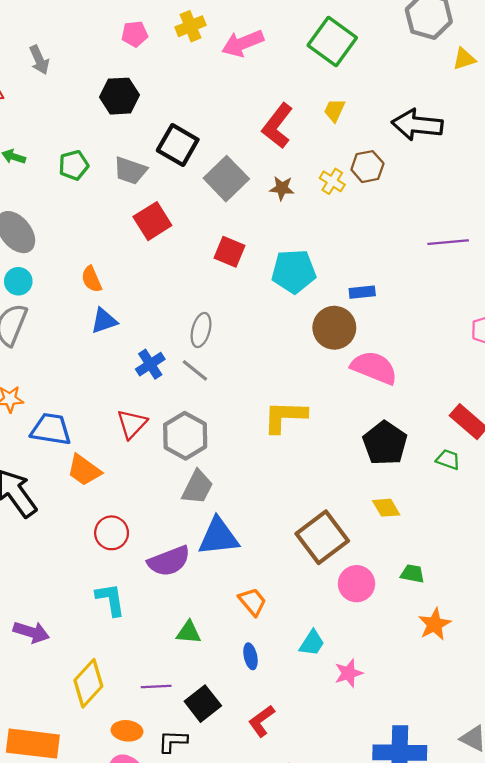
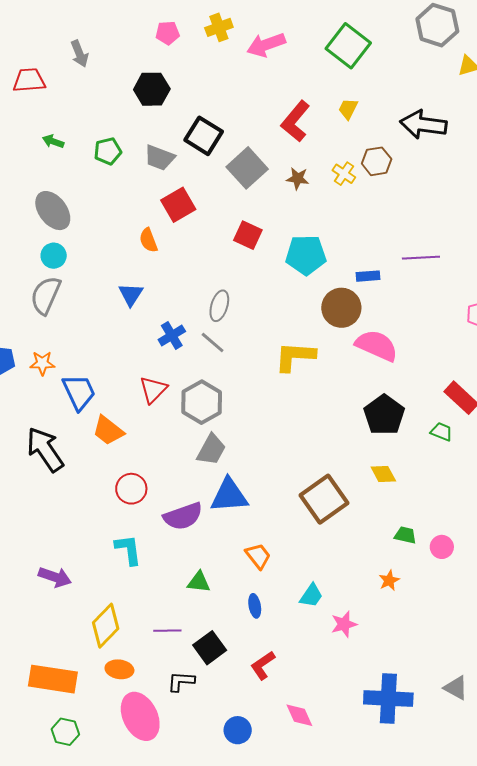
purple line: (448, 242) -> (421, 258), moved
orange semicircle: (91, 279) -> (148, 240), moved
blue triangle: (104, 321) -> (131, 294), turned -40
yellow L-shape: (285, 417) -> (295, 357), moved
blue trapezoid: (51, 429) -> (79, 392), turned 54
pink circle: (357, 584) -> (442, 547), moved, size x0.7
orange star: (435, 624) -> (389, 580), moved, size x0.7
orange ellipse: (127, 731) -> (119, 669), moved

